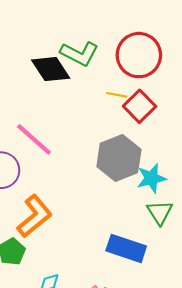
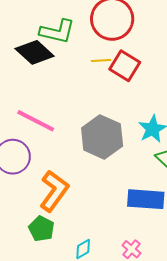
gray hexagon: (119, 158) -> (102, 137), moved

